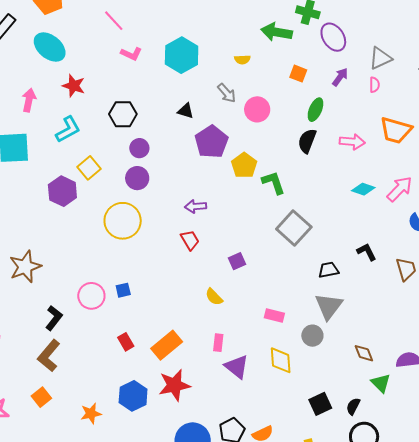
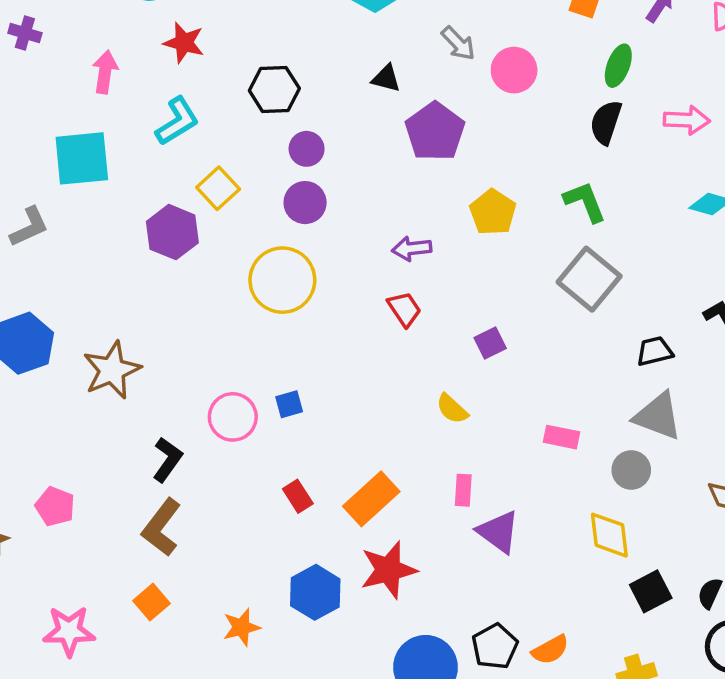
yellow pentagon: (244, 165) -> (493, 212), moved
green L-shape: (273, 183) -> (585, 202), moved
gray triangle: (329, 306) -> (658, 416), turned -44
yellow diamond: (281, 360) -> (609, 535), moved

